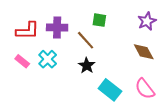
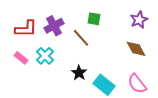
purple cross: (57, 27) -> (54, 26), turned -30
black star: (87, 66) -> (79, 73), moved

